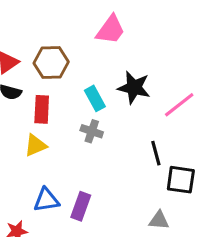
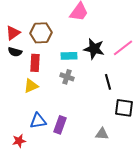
cyan rectangle: (95, 98) -> (69, 56), turned -63
pink line: (179, 105) -> (123, 48), moved
black line: (156, 153) -> (108, 82), moved
gray triangle: (159, 220) -> (102, 134), moved

